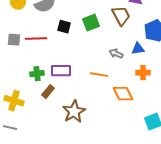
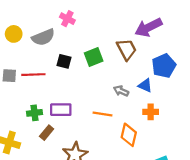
blue triangle: (138, 49) -> (145, 85), turned 32
orange diamond: (123, 94) -> (129, 135), turned 40

